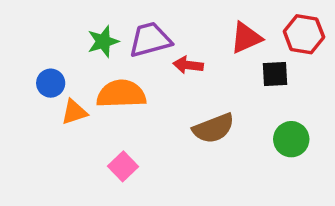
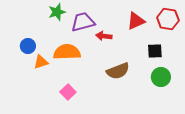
green star: (103, 41) -> (57, 12), moved
black square: (275, 74) -> (155, 51), moved

